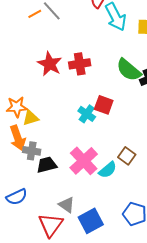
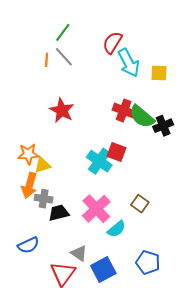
orange line: (35, 14) -> (47, 60), turned -56
red cross: (80, 64) -> (124, 110), moved, turned 30
cyan cross: (87, 114) -> (99, 161), size x1.4
orange arrow: (18, 138) -> (29, 185), turned 35
cyan semicircle: (108, 170) -> (117, 229), moved

